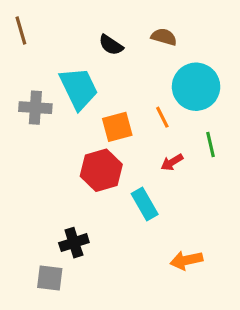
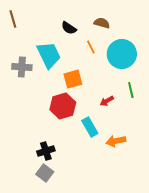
orange line: (162, 117) -> (91, 47), moved
orange arrow: (186, 260) -> (116, 141), moved
gray square: (50, 278) -> (45, 173), moved, turned 30

